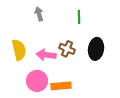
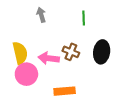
pink circle: (37, 81) -> (26, 74), moved

